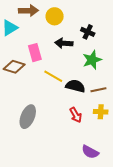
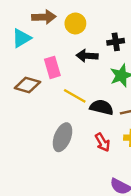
black cross: (88, 32) -> (116, 42), turned -32
gray ellipse: (28, 117) -> (63, 137), moved

